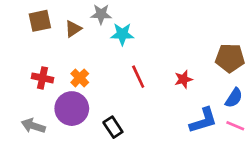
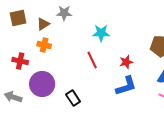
cyan star: (122, 34) -> (101, 33), moved
orange cross: (80, 78) -> (44, 45), moved, turned -32
blue L-shape: (203, 120) -> (126, 86), moved

